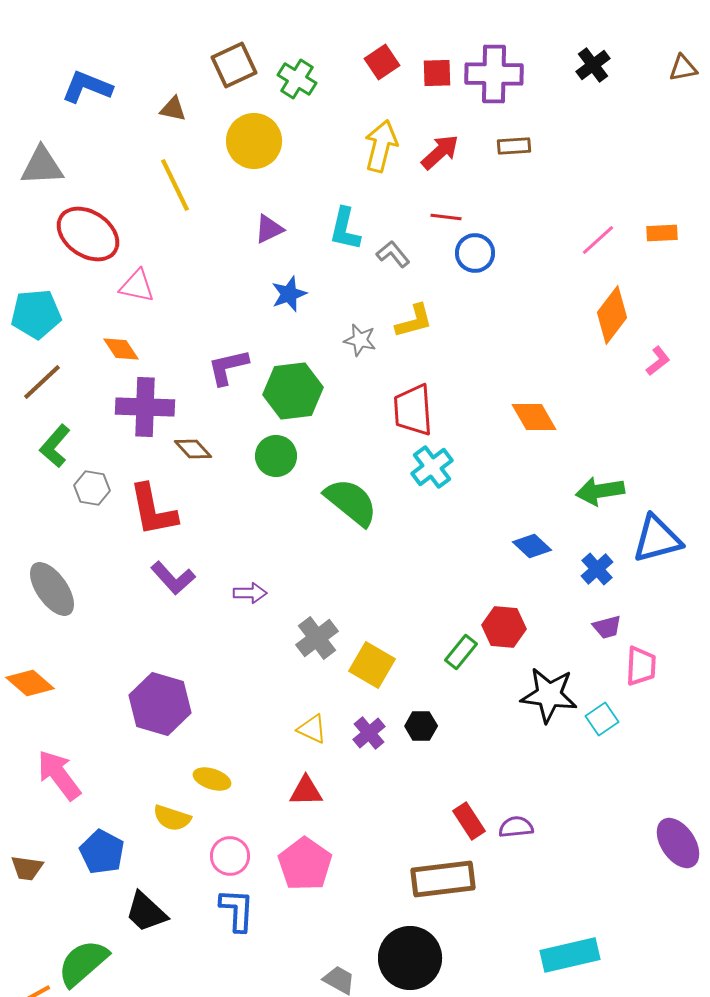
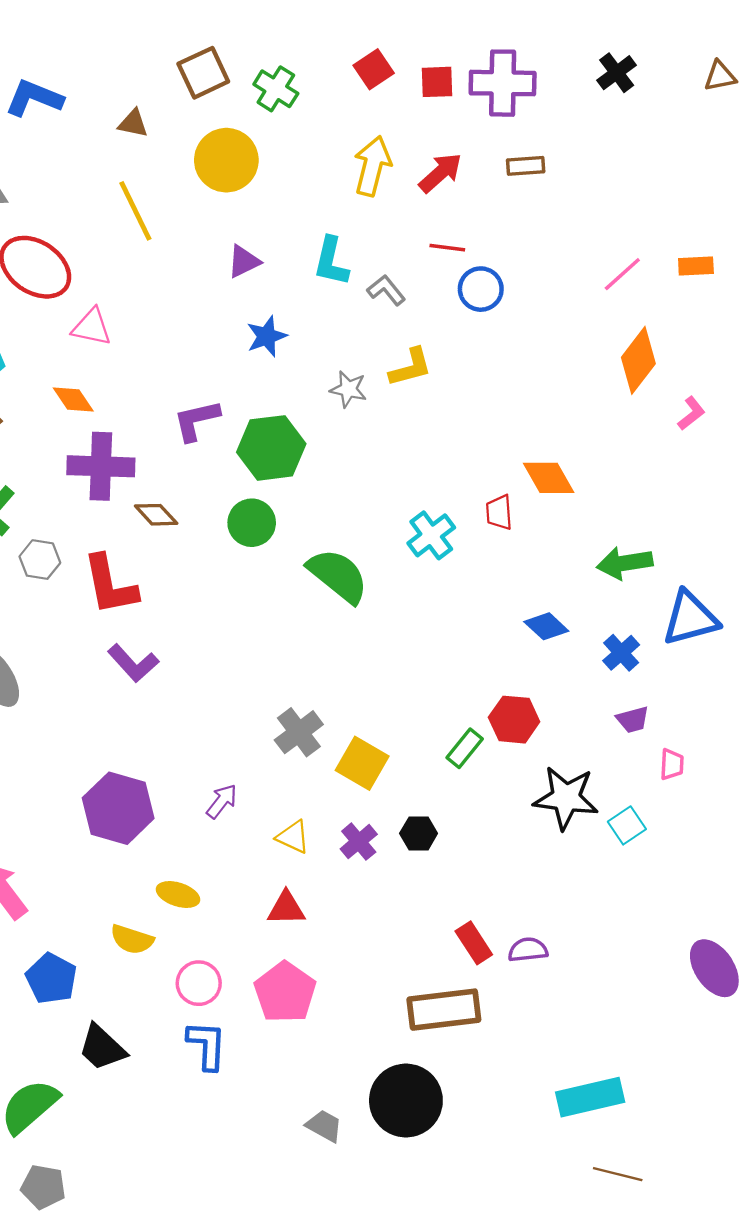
red trapezoid: (413, 410) -> (499, 512), moved, size x0.6
purple arrow: (250, 593) -> (222, 801), moved, turned -52
pink trapezoid: (641, 666) -> (672, 764), size x0.7

